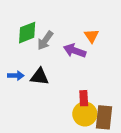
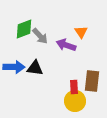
gray arrow: (45, 40) -> (40, 36), turned -78
blue arrow: (16, 76) -> (14, 67), size x1.5
brown rectangle: (104, 117) -> (92, 81), moved

